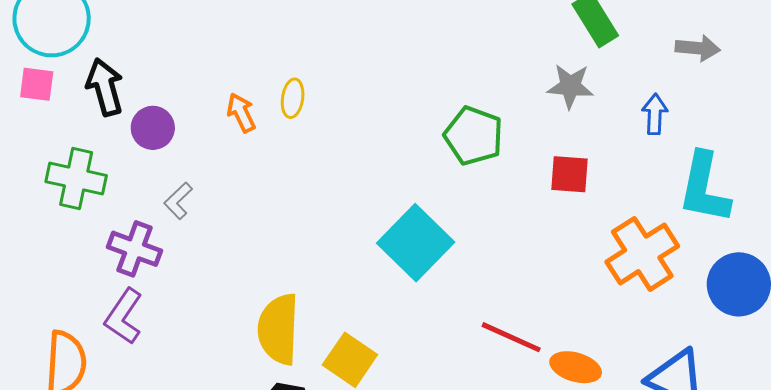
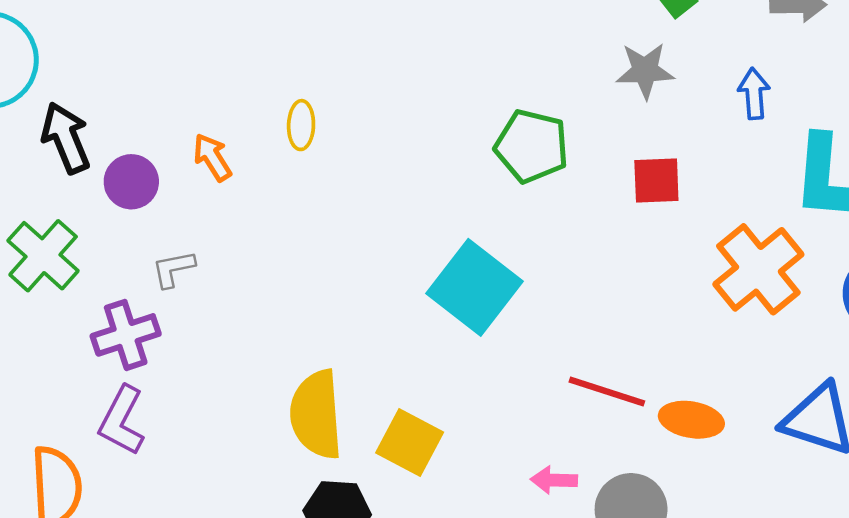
orange arrow: (241, 113) -> (212, 157), moved
green cross: (76, 179) -> (43, 256), turned 36
gray L-shape: (178, 201) -> (173, 269), turned 39
purple cross: (134, 249) -> (126, 335), turned -32

